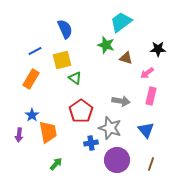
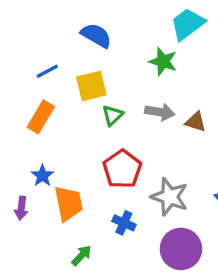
blue semicircle: (65, 29) -> (96, 35), turned -36
brown triangle: (126, 58) -> (196, 122), moved
green triangle: (75, 78) -> (113, 115), turned 40
gray arrow: (121, 101) -> (160, 112), moved
blue cross: (91, 143) -> (124, 223), moved, turned 32

